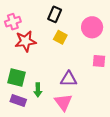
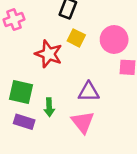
pink circle: (92, 27) -> (114, 39), moved
red star: (25, 41) -> (49, 54), moved, turned 30

